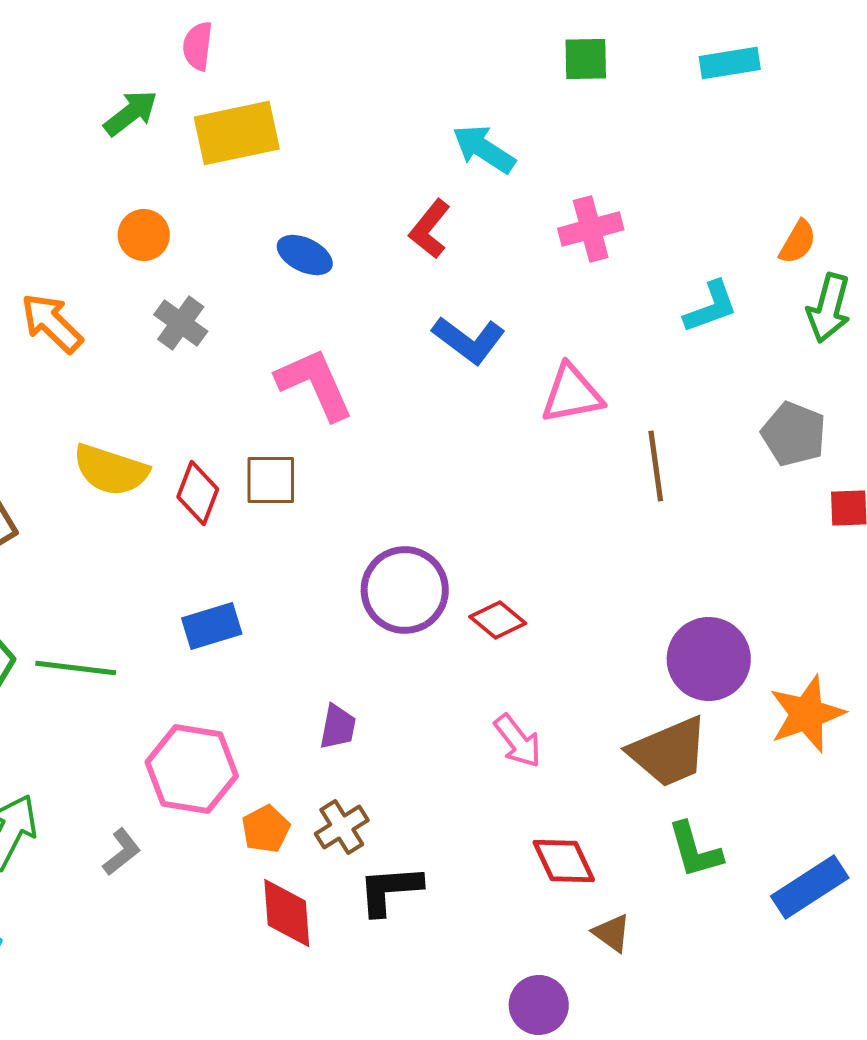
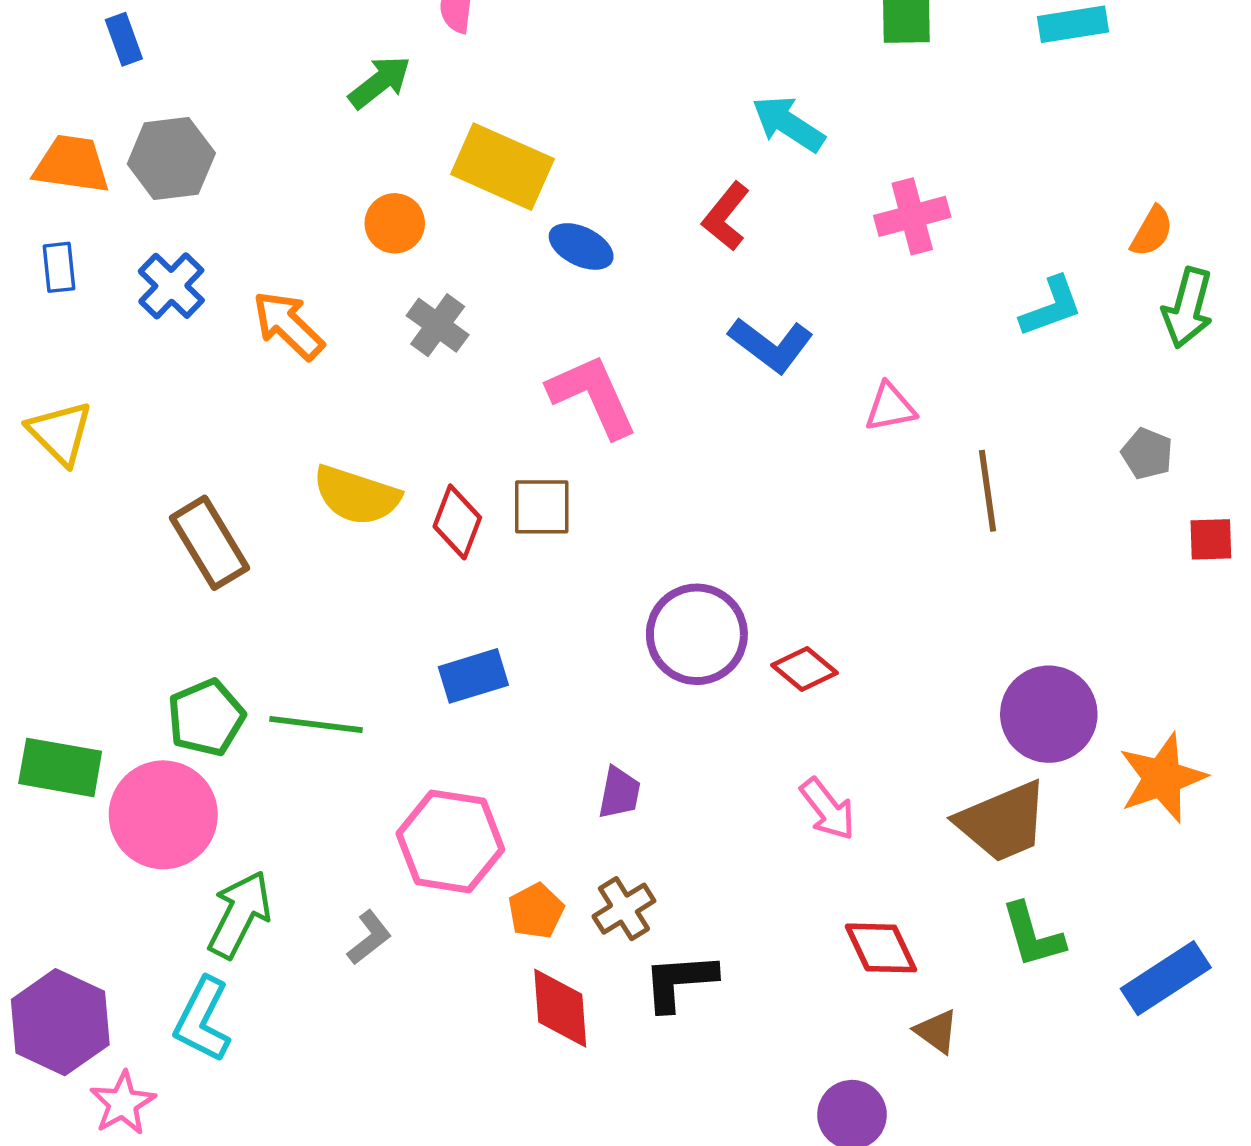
yellow rectangle: (237, 133) -> (502, 167), moved, turned 36
pink triangle: (572, 394) -> (890, 407), size x0.7
gray pentagon: (794, 434) -> (1147, 454), size x0.7

